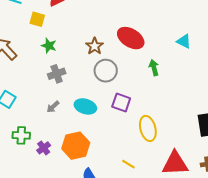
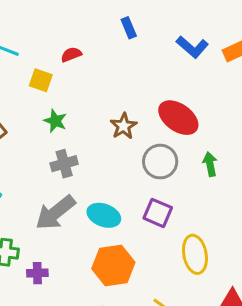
gray circle: (106, 71) -> (160, 162), moved
gray arrow: (53, 107) -> (55, 213), size x2.0
orange hexagon: (76, 146) -> (113, 265), moved
purple cross: (44, 148) -> (37, 273), turned 32

